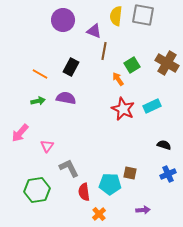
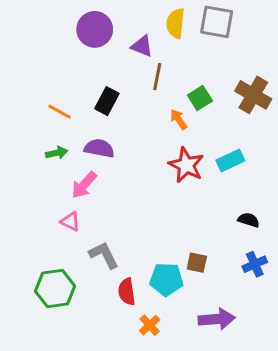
pink arrow: (20, 133) -> (84, 185), moved
pink triangle: (47, 146) -> (70, 221), turned -40
purple arrow: (143, 210) -> (217, 319), size x1.6

